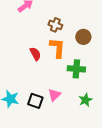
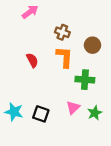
red semicircle: (35, 54) -> (32, 60), moved
pink triangle: (54, 95) -> (73, 108), moved

